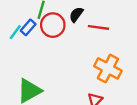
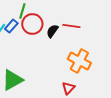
black semicircle: (76, 15) -> (52, 31), moved

